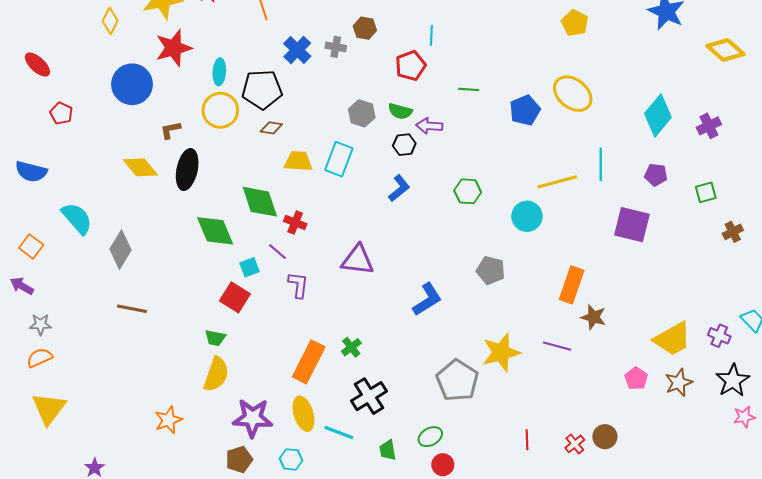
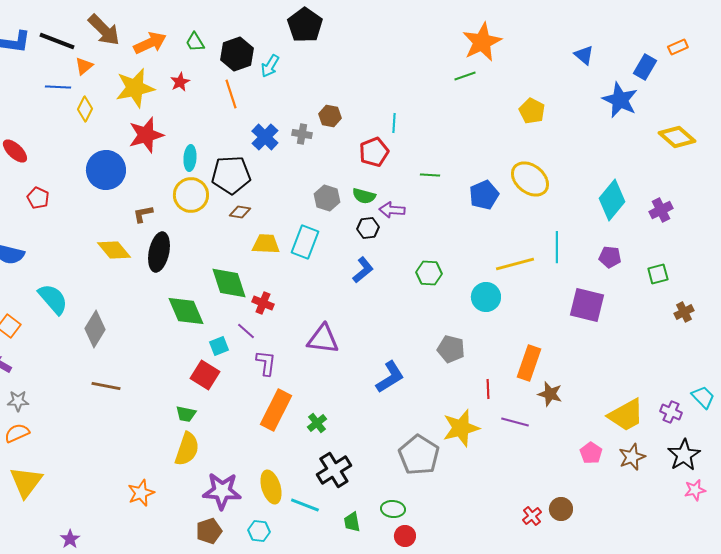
orange rectangle: (309, 362) -> (276, 410), moved
green ellipse: (430, 437) -> (393, 509), turned 35
red line: (527, 440) -> (488, 389), moved

